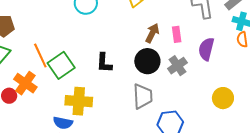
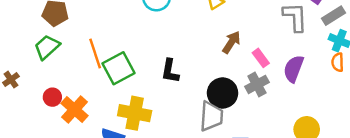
pink rectangle: (177, 34) -> (261, 58), moved, turned -35
black circle: (147, 61) -> (223, 93), moved
orange cross: (25, 83) -> (74, 109), moved

